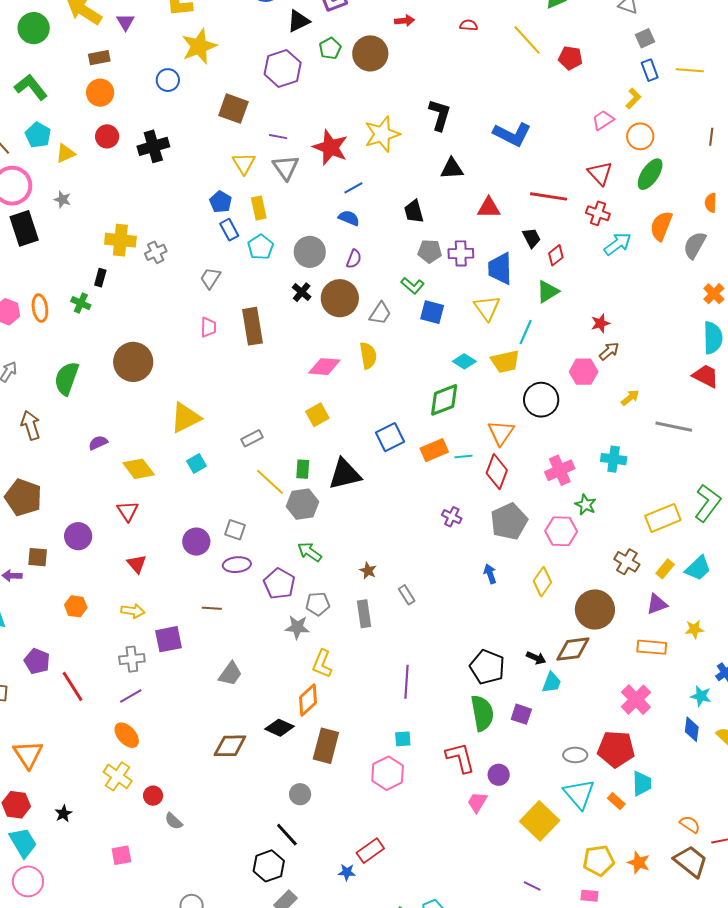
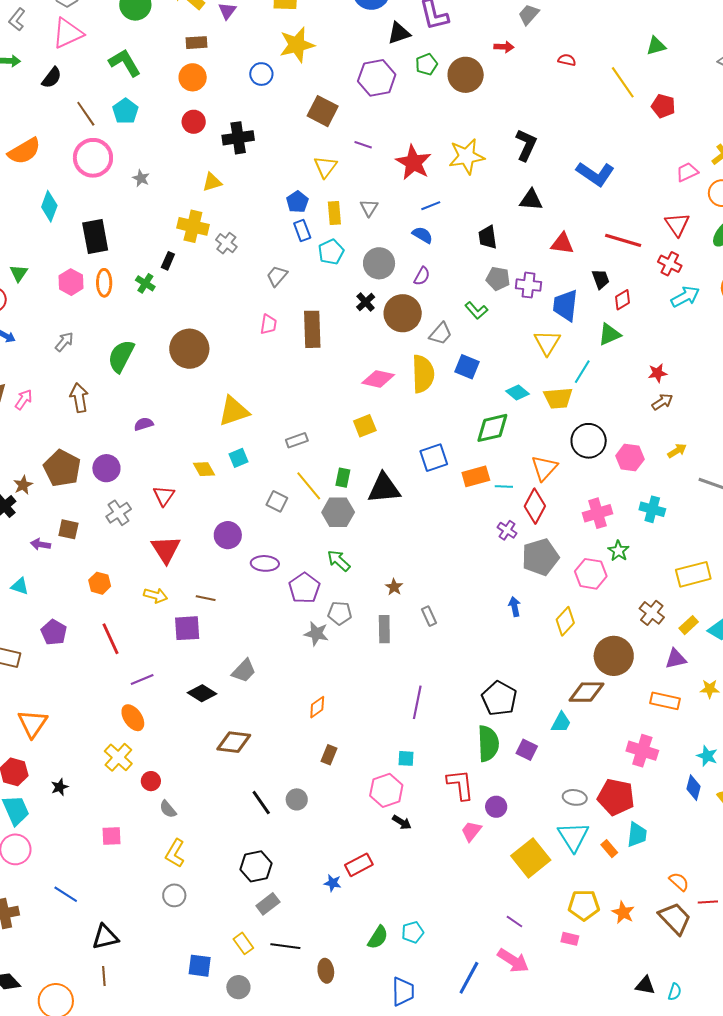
yellow triangle: (65, 153) -> (212, 182), moved
gray triangle: (286, 167) -> (369, 208), moved, size x0.7
black rectangle: (24, 228) -> (95, 236), moved
gray cross: (156, 252) -> (226, 243), turned -35
blue square: (432, 312) -> (467, 367), moved
yellow semicircle: (368, 356) -> (423, 374), size x1.4
pink hexagon: (584, 372) -> (630, 457), moved
yellow diamond: (139, 469) -> (204, 469), moved, size x0.7
purple cross: (452, 517) -> (507, 530), moved
gray square: (235, 530) -> (277, 501), moved
purple circle: (78, 536) -> (106, 468), moved
red triangle: (137, 564) -> (166, 549), size x1.5
brown line: (212, 608) -> (206, 598), moved
black arrow: (536, 658) -> (402, 822), moved
gray cross: (132, 659) -> (119, 513), moved, turned -35
yellow L-shape: (322, 664) -> (175, 853), moved
red line: (73, 686) -> (110, 639), moved
orange diamond: (308, 700) -> (317, 707), size x0.7
pink cross: (636, 700) -> (642, 751), turned -36
black diamond: (280, 728) -> (202, 693), moved
brown rectangle: (326, 746) -> (329, 755), size x0.6
black line: (287, 835) -> (261, 803), moved

